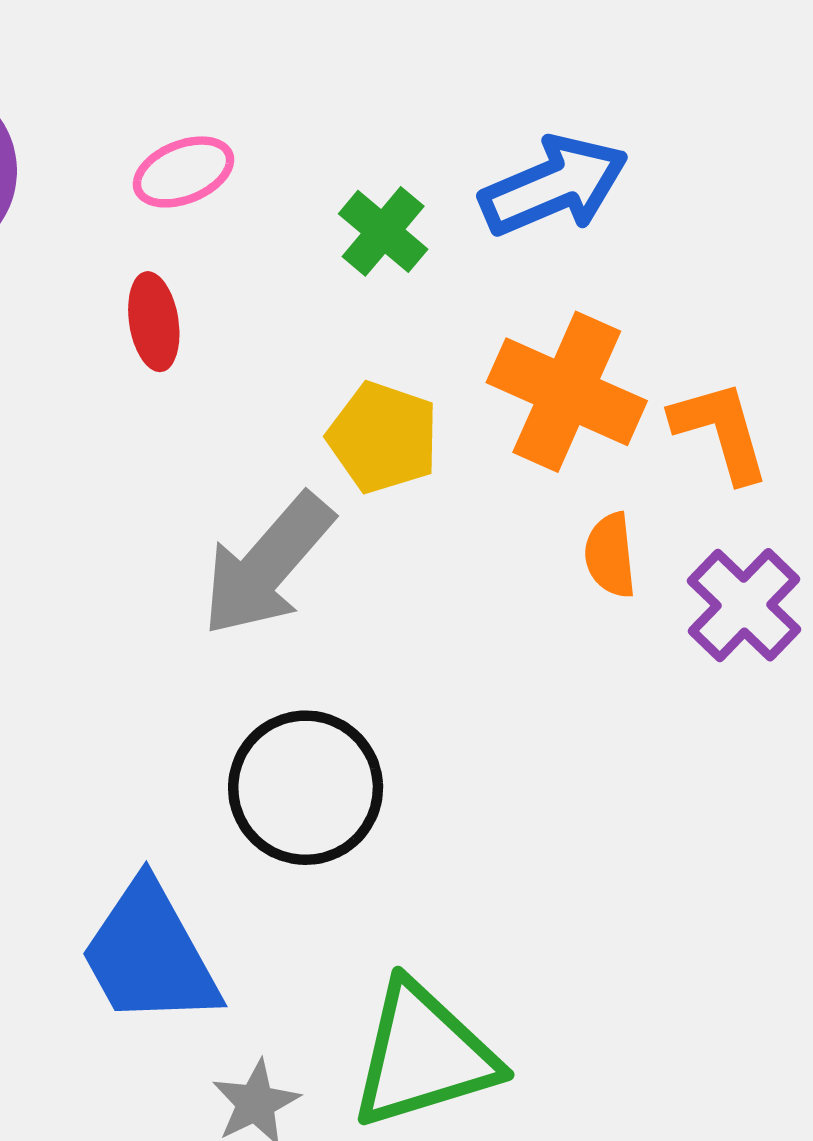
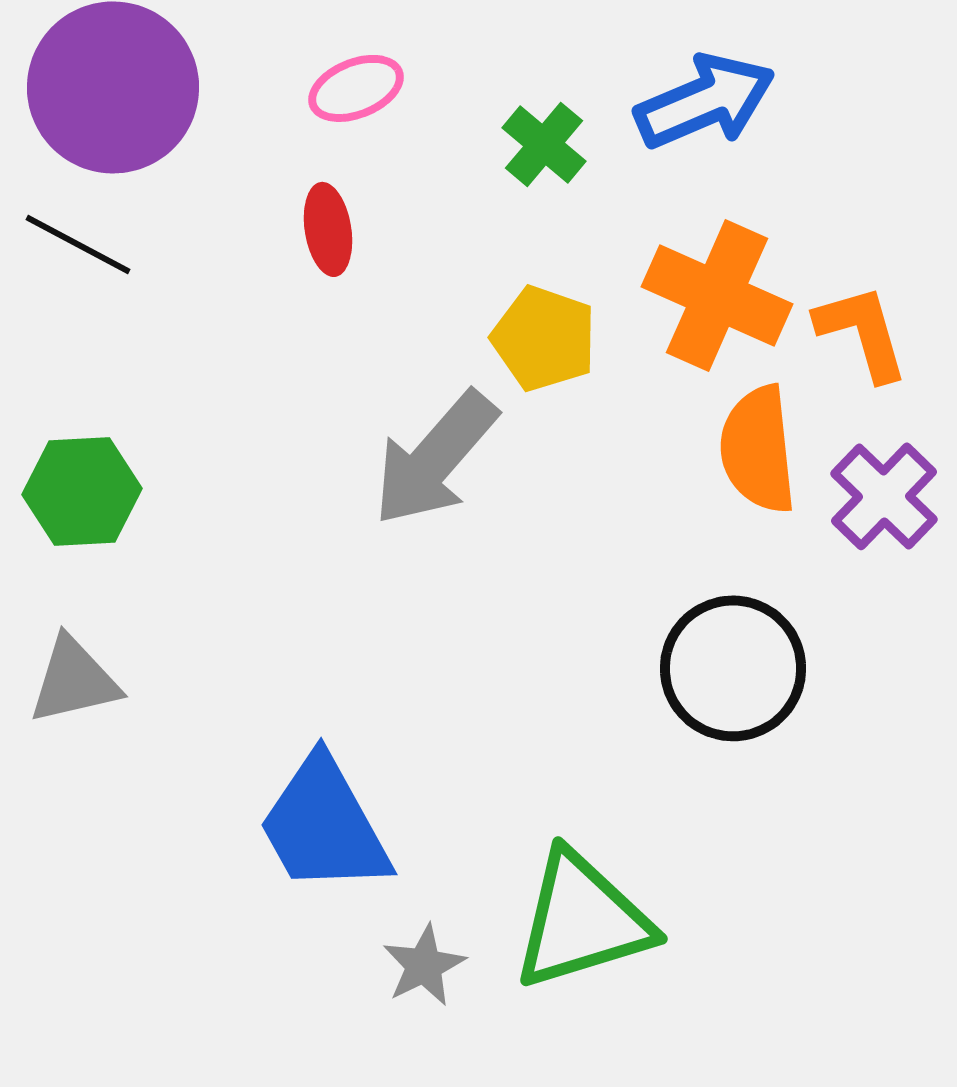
orange semicircle: (610, 555) -> (758, 449), size x1.6
black circle: (306, 788) -> (733, 668), moved

